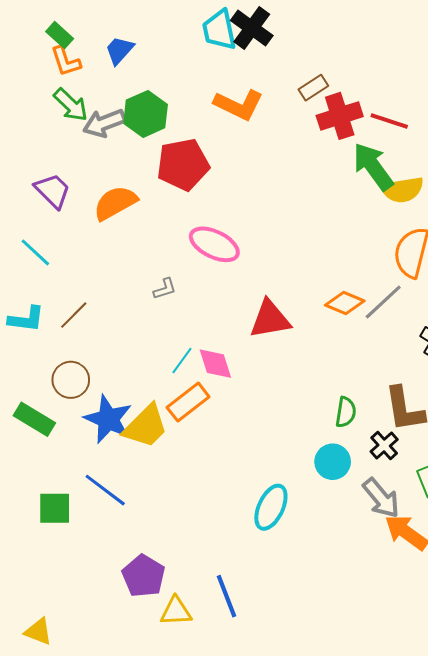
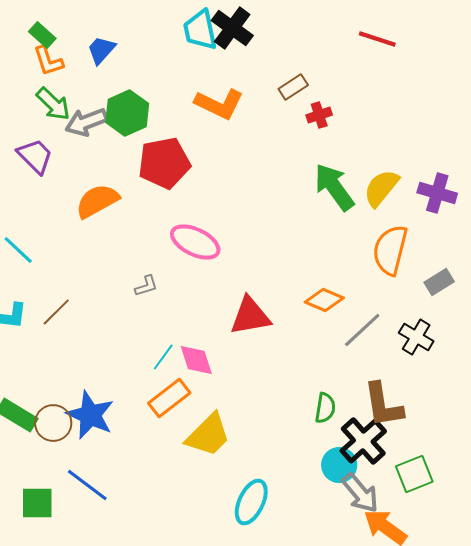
red cross: (340, 116) -> (319, 115), size x0.6
red line: (389, 121) -> (377, 39), moved
green arrow: (373, 166) -> (334, 187), moved
yellow semicircle: (402, 190) -> (381, 188), turned 138
purple trapezoid: (53, 191) -> (35, 156), moved
gray line: (383, 302) -> (362, 330), moved
brown circle: (71, 380) -> (53, 423), moved
yellow trapezoid: (146, 426) -> (208, 435), moved
black cross: (384, 446) -> (363, 441), size x1.6
cyan circle: (333, 462) -> (339, 465), moved

